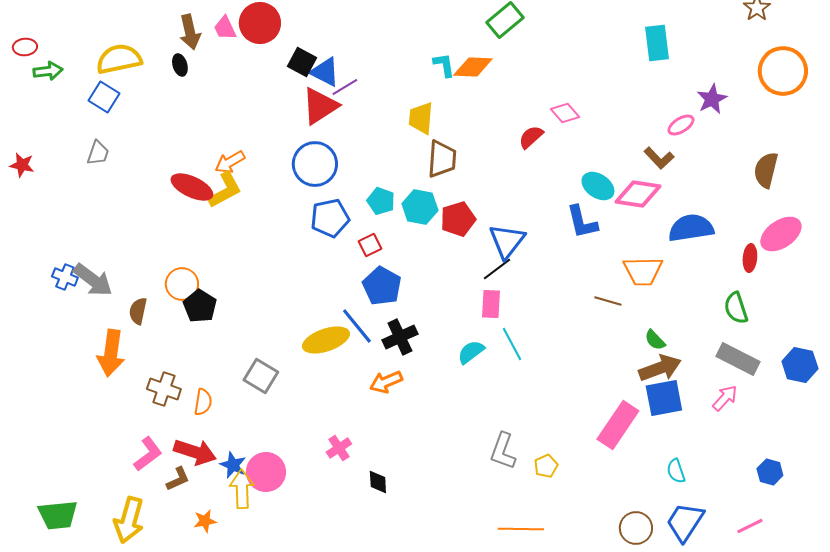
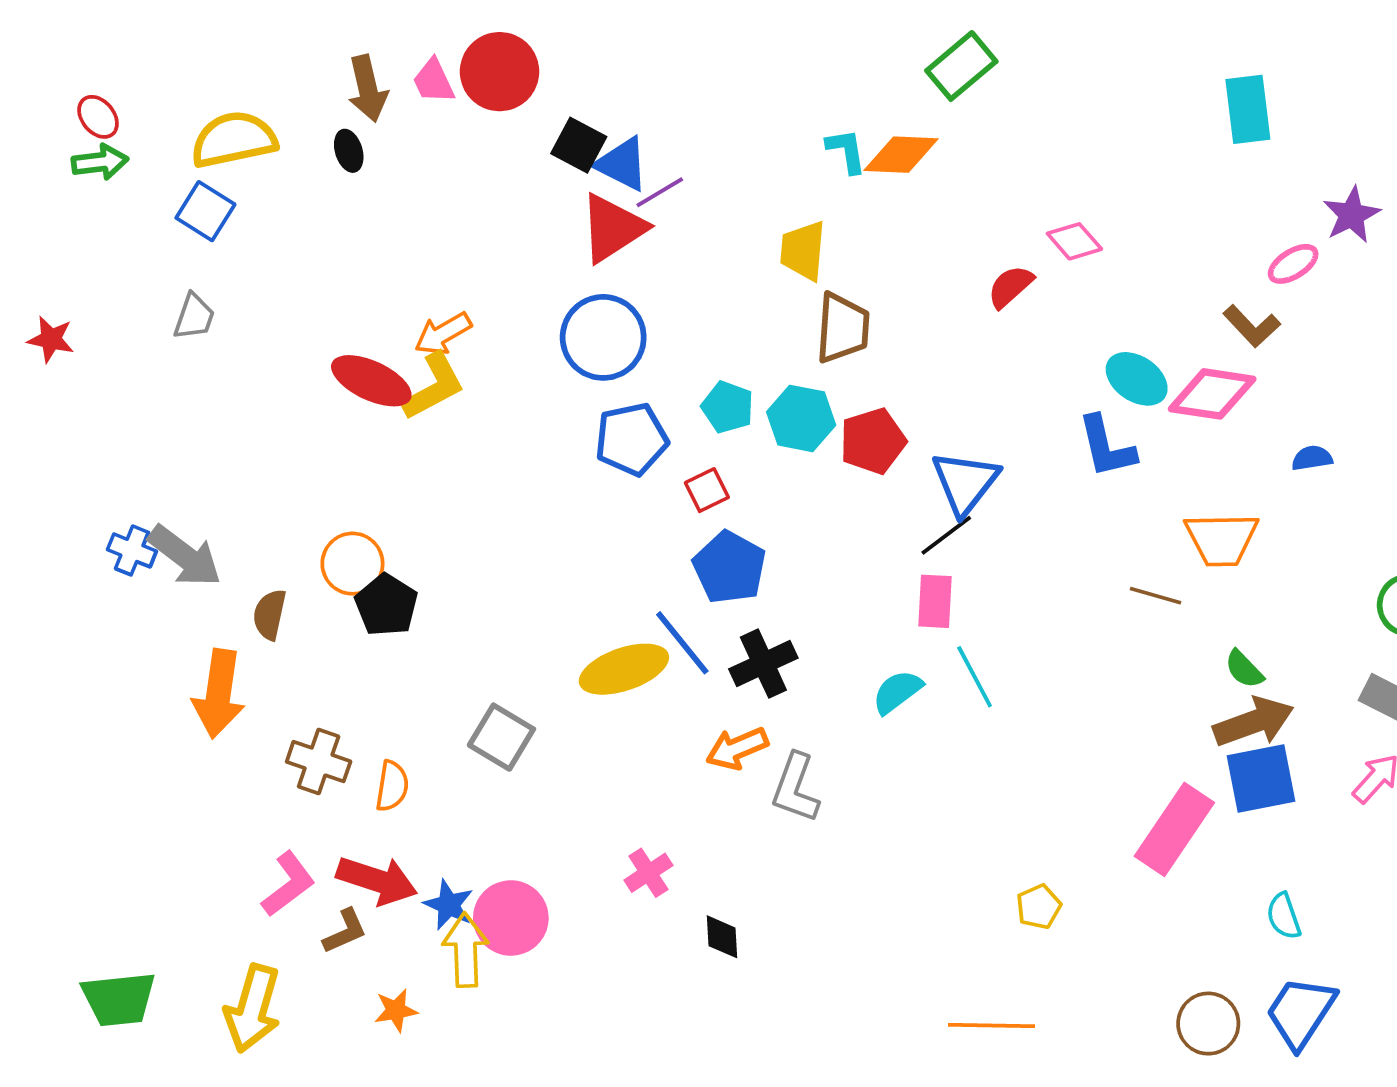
red ellipse: (25, 47) -> (98, 117), moved, turned 55
blue semicircle: (691, 228) -> (1312, 458), size x0.5
gray L-shape: (503, 451) -> (795, 788), moved

